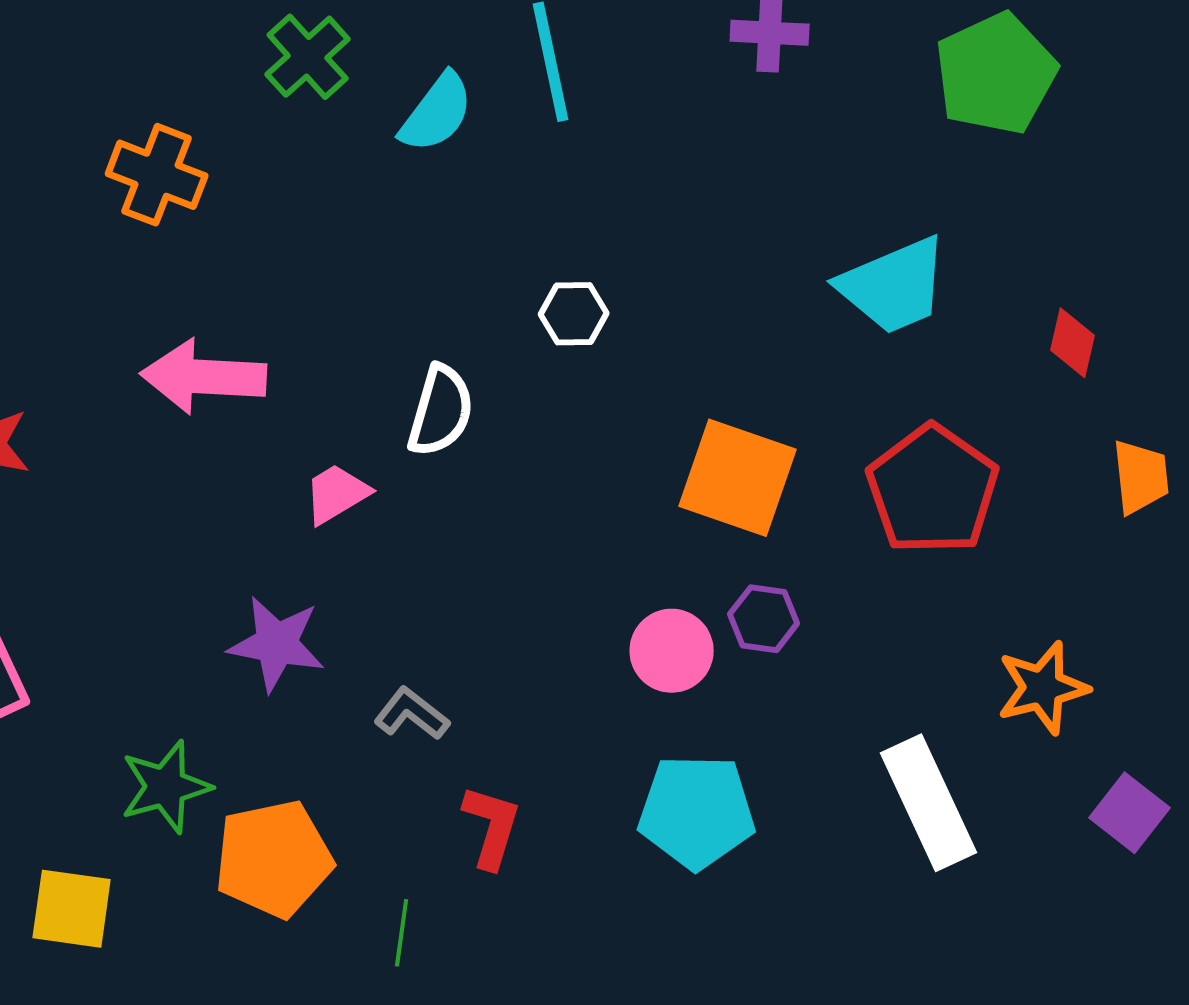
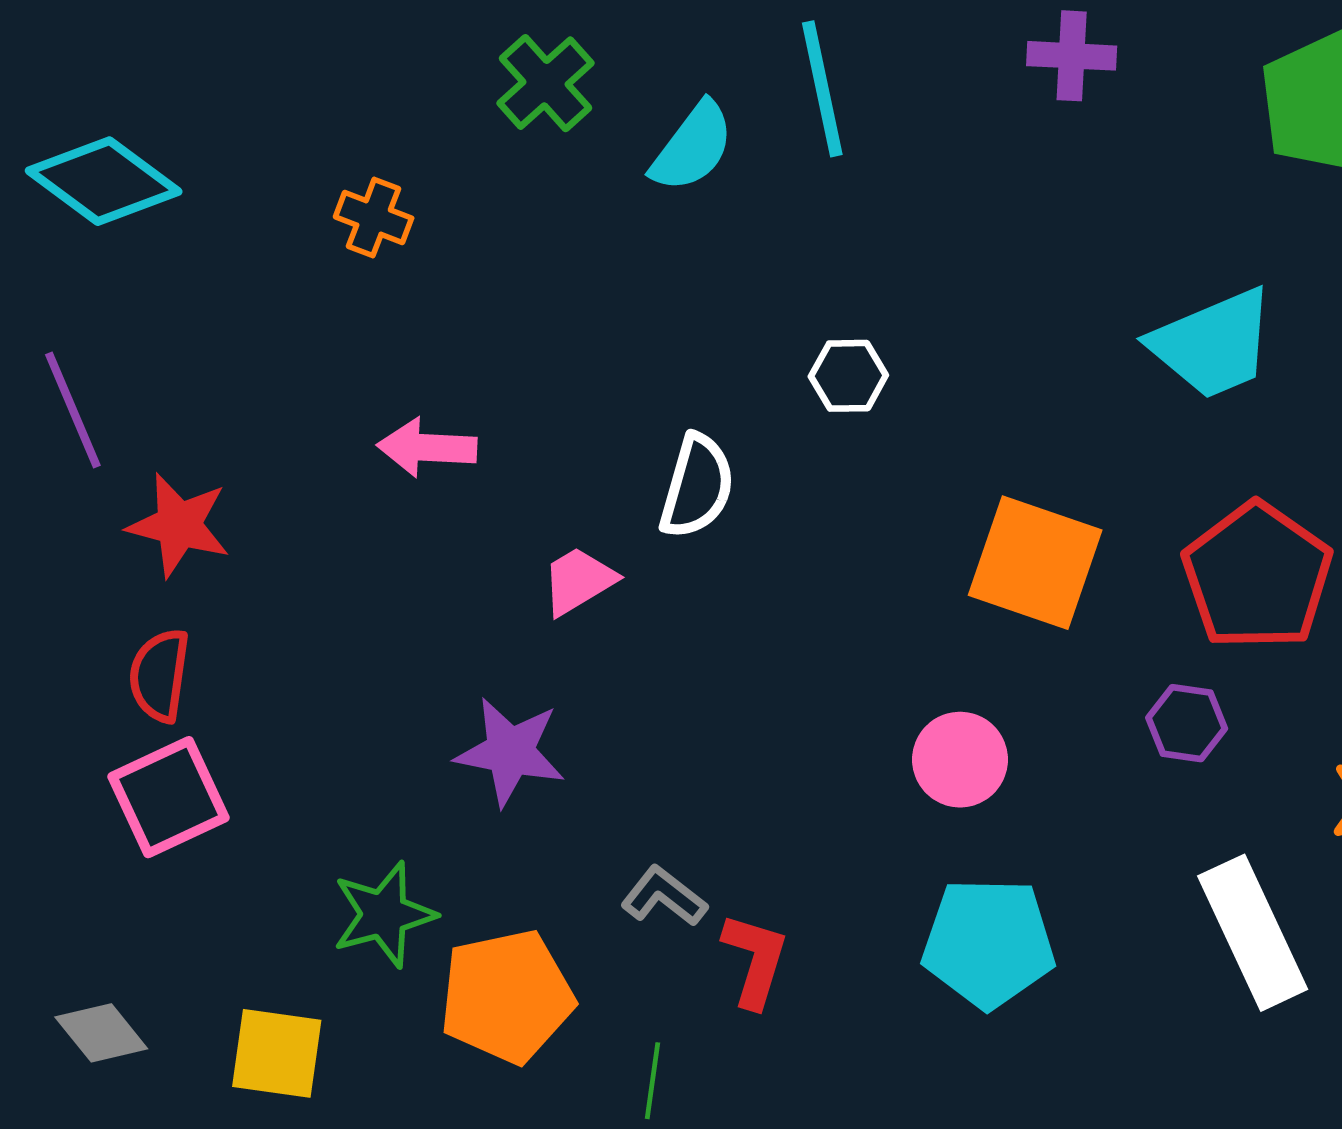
orange cross: (157, 175) -> (374, 218), size x0.7
pink arrow: (204, 377) -> (427, 448), size x0.7
purple hexagon: (764, 619) -> (1187, 723), moved
gray L-shape: (412, 714) -> (664, 896), moved

